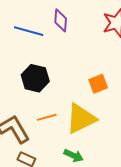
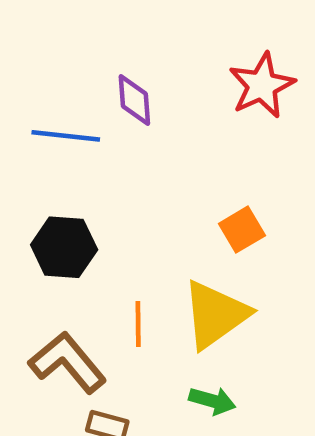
black hexagon: (35, 78) -> (64, 247), moved
orange line: (47, 117) -> (138, 324), turned -66

